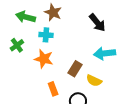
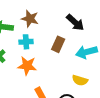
brown rectangle: (75, 69) -> (58, 44), moved

